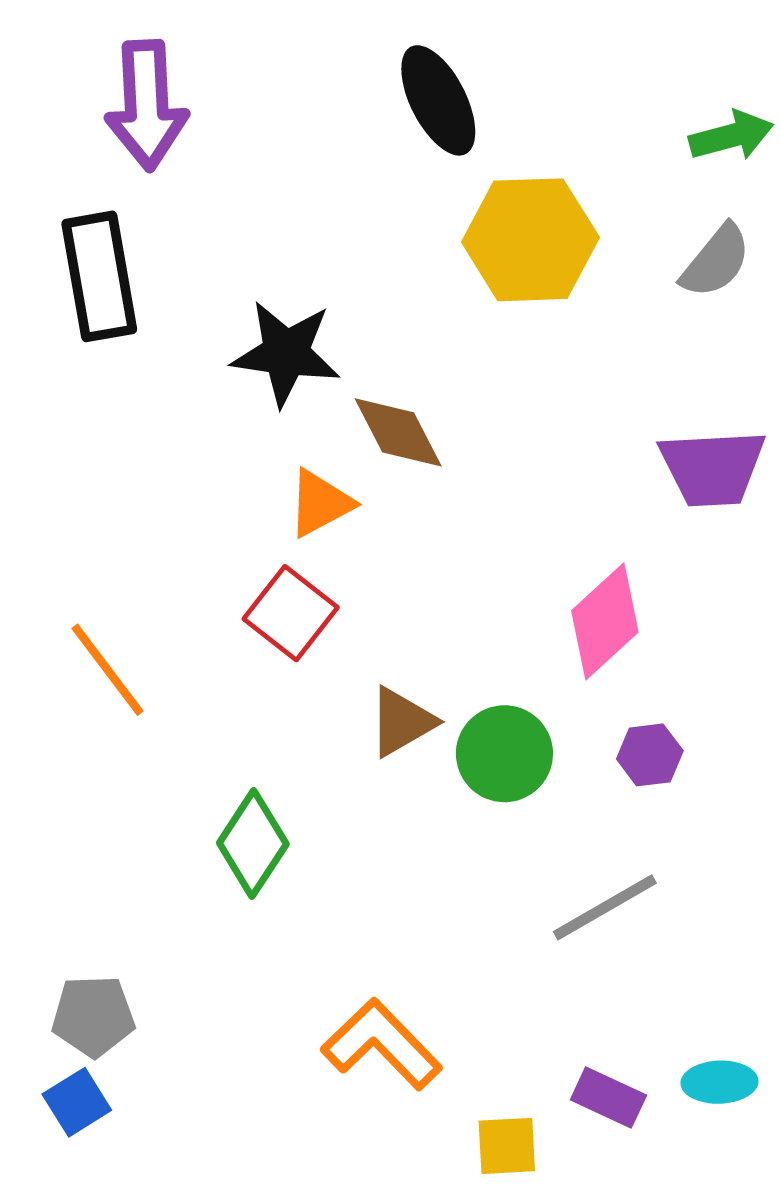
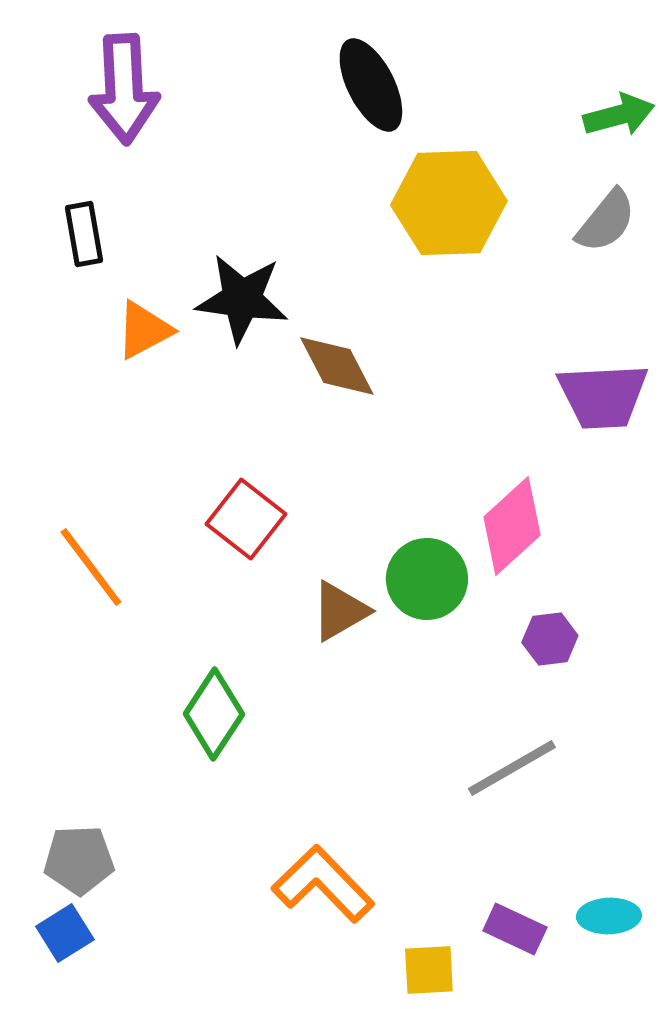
black rectangle: (99, 276) -> (84, 234), size x0.6
orange triangle: (320, 503) -> (144, 330), moved
green circle: (504, 754) -> (427, 579), moved

